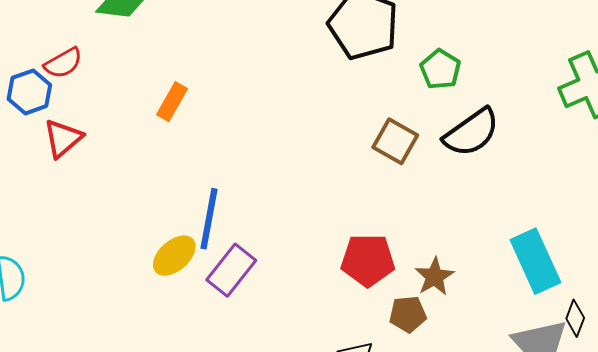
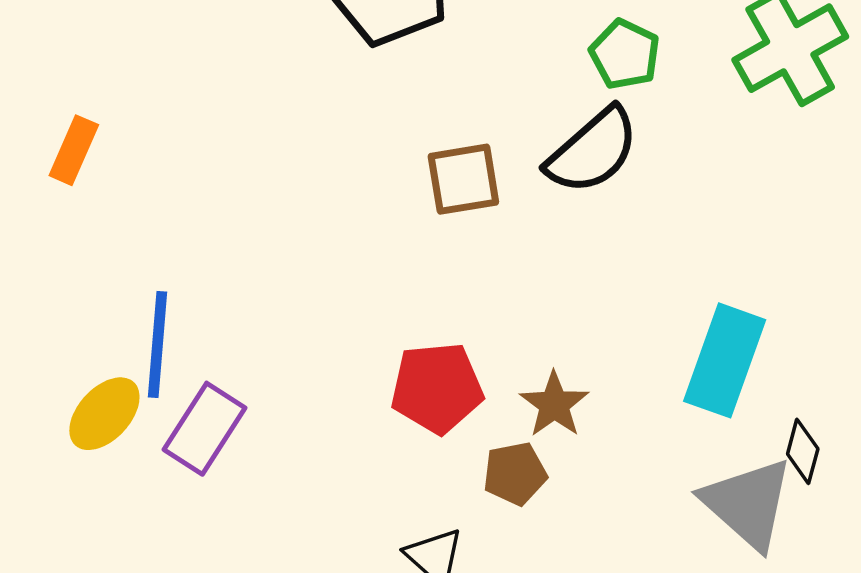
green pentagon: (440, 69) -> (625, 54), moved
brown square: (395, 141) -> (463, 179), turned -33
cyan rectangle: (535, 261) -> (725, 360), turned 50

